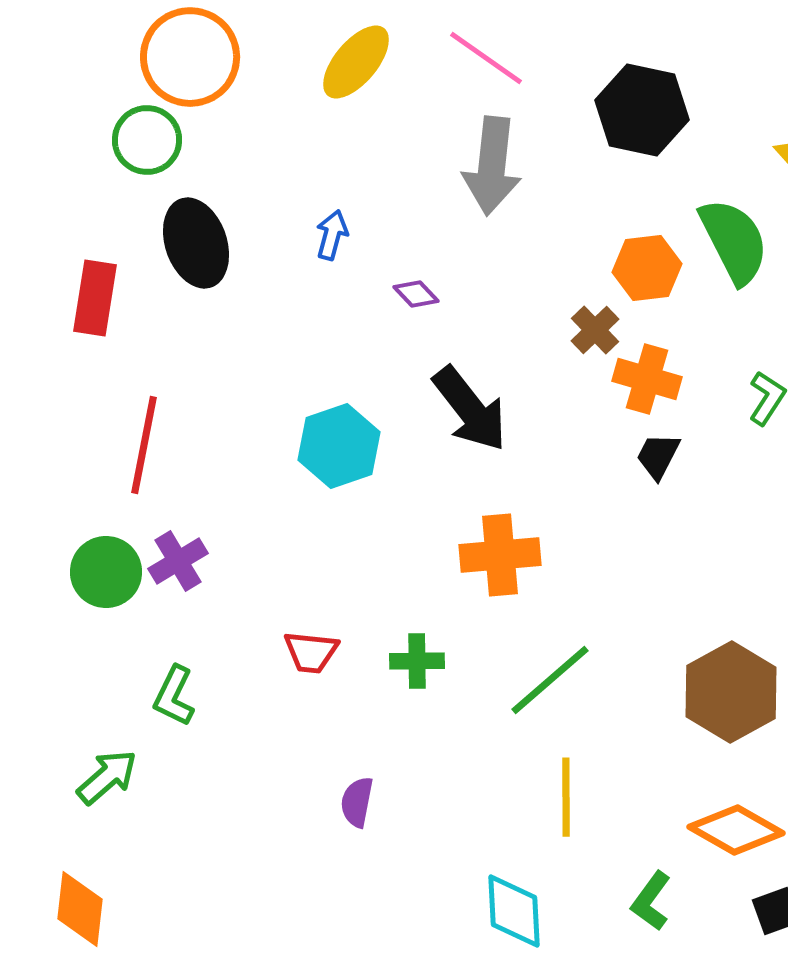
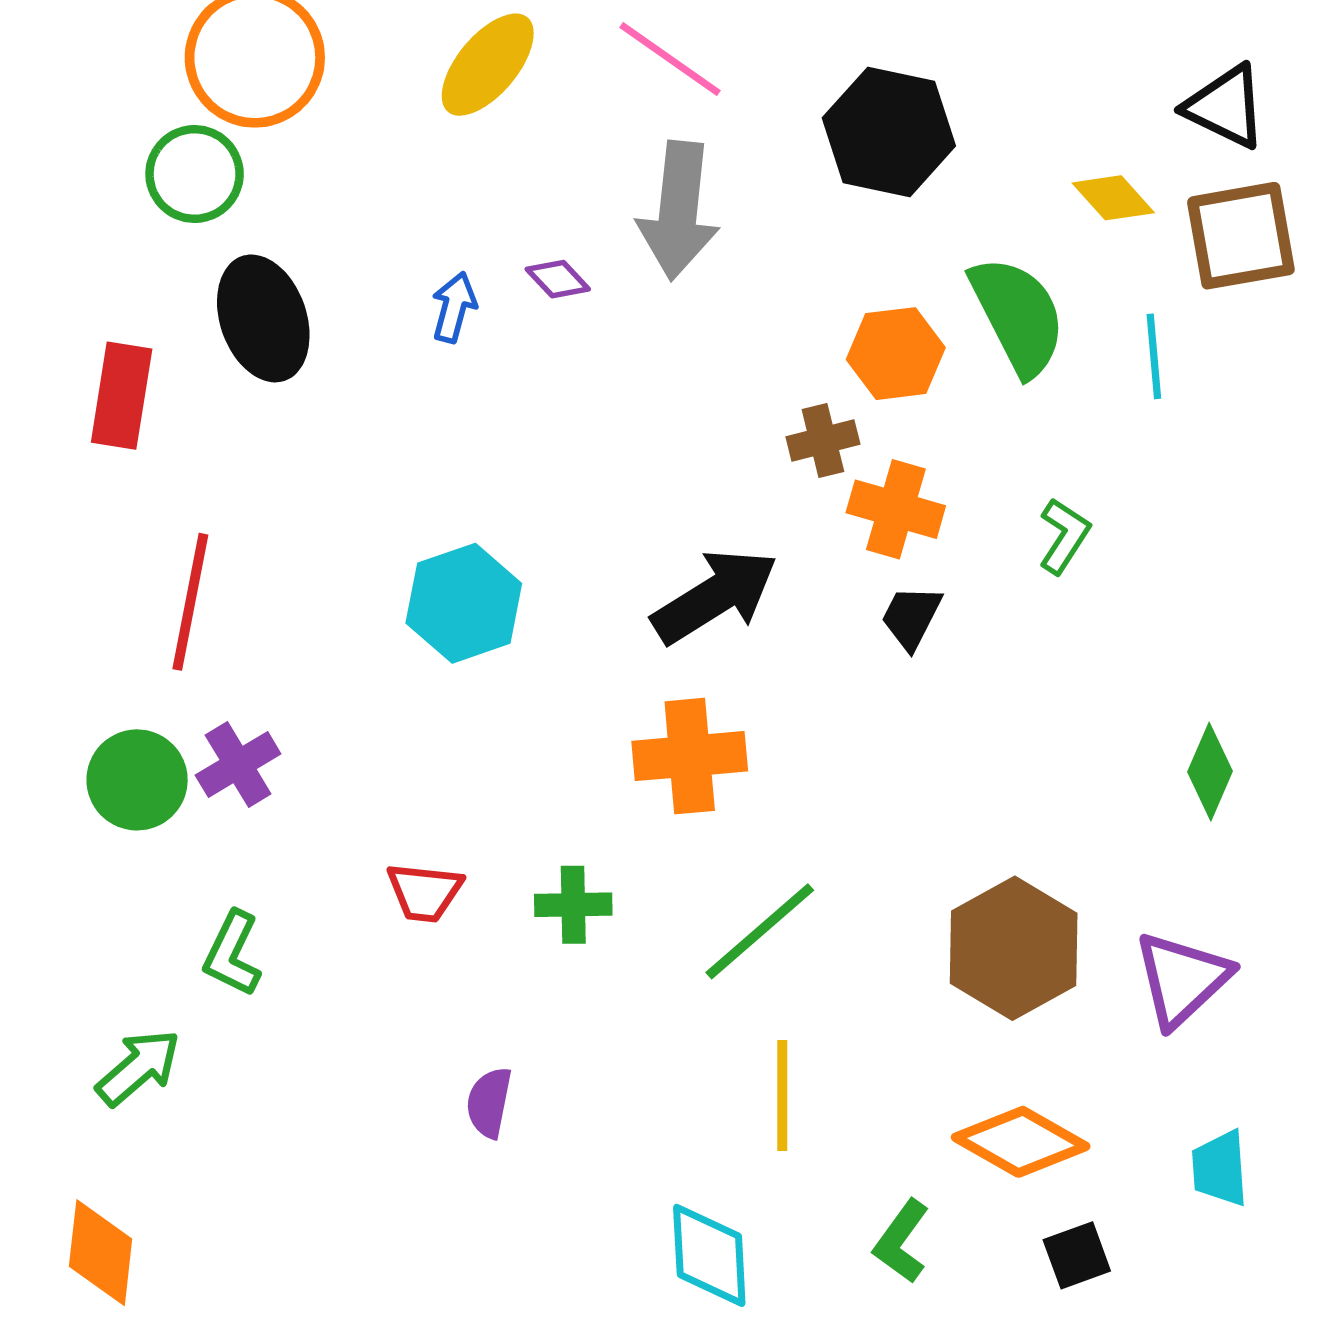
purple diamond: (416, 294) -> (558, 279), moved
brown cross: (595, 330) -> (823, 441), turned 30
black arrow: (470, 409) -> (715, 596), moved, turned -84

